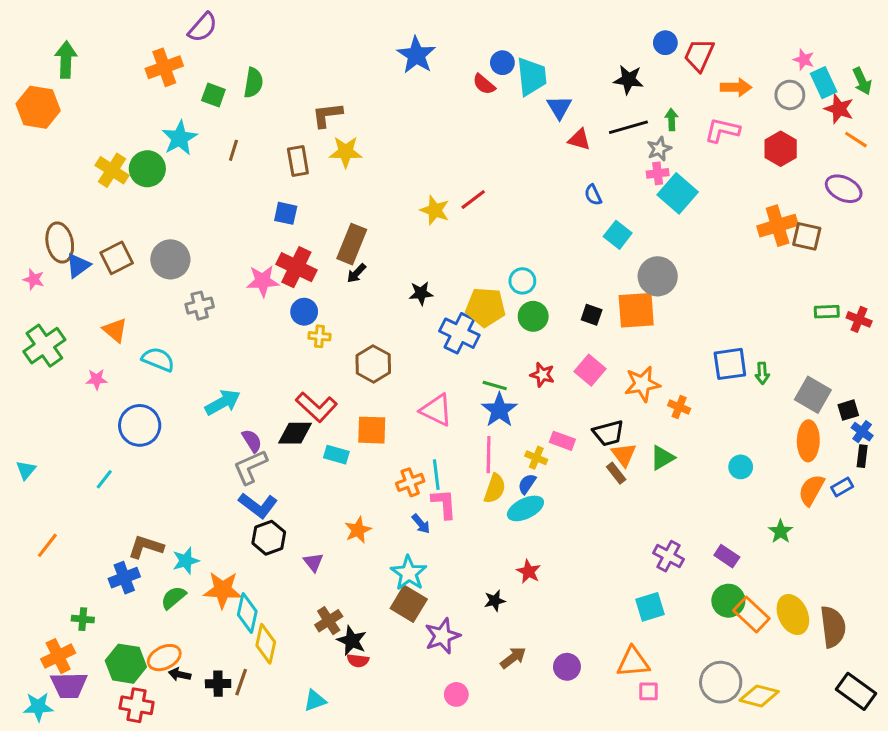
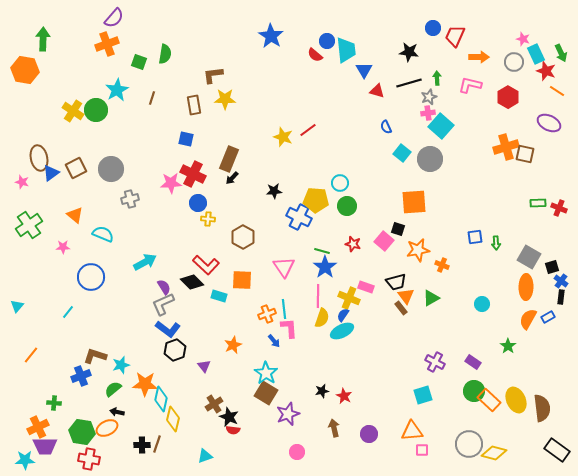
purple semicircle: (203, 27) -> (114, 18), moved
gray circle: (658, 276) -> (430, 159), moved
black square: (592, 315) -> (398, 229), moved
blue square: (730, 364) -> (475, 237), size x0.7
pink triangle: (436, 410) -> (284, 267), turned 30
black diamond: (295, 433) -> (192, 282), turned 45
yellow cross: (536, 458) -> (349, 298), size x1.5
red star: (529, 571) -> (344, 396), moved
brown arrow: (513, 658) -> (334, 428), turned -66
black arrow: (180, 674) -> (117, 412), moved

